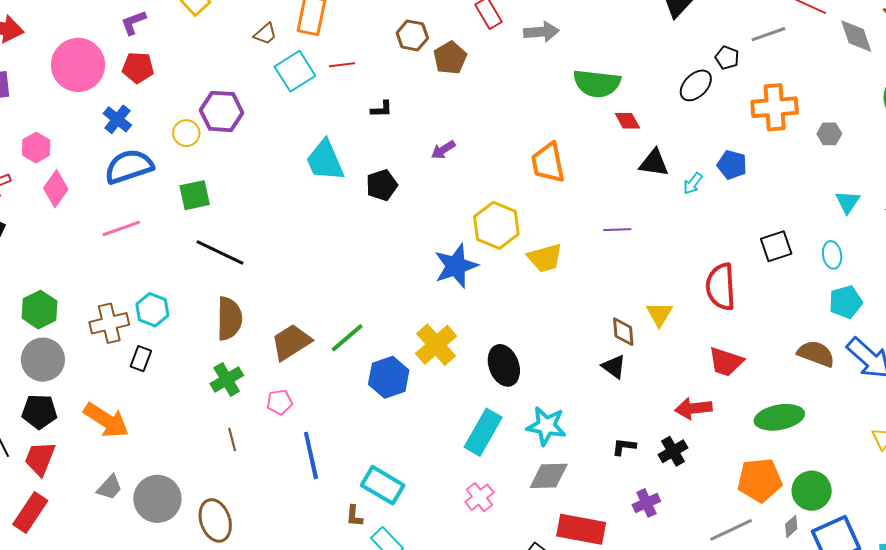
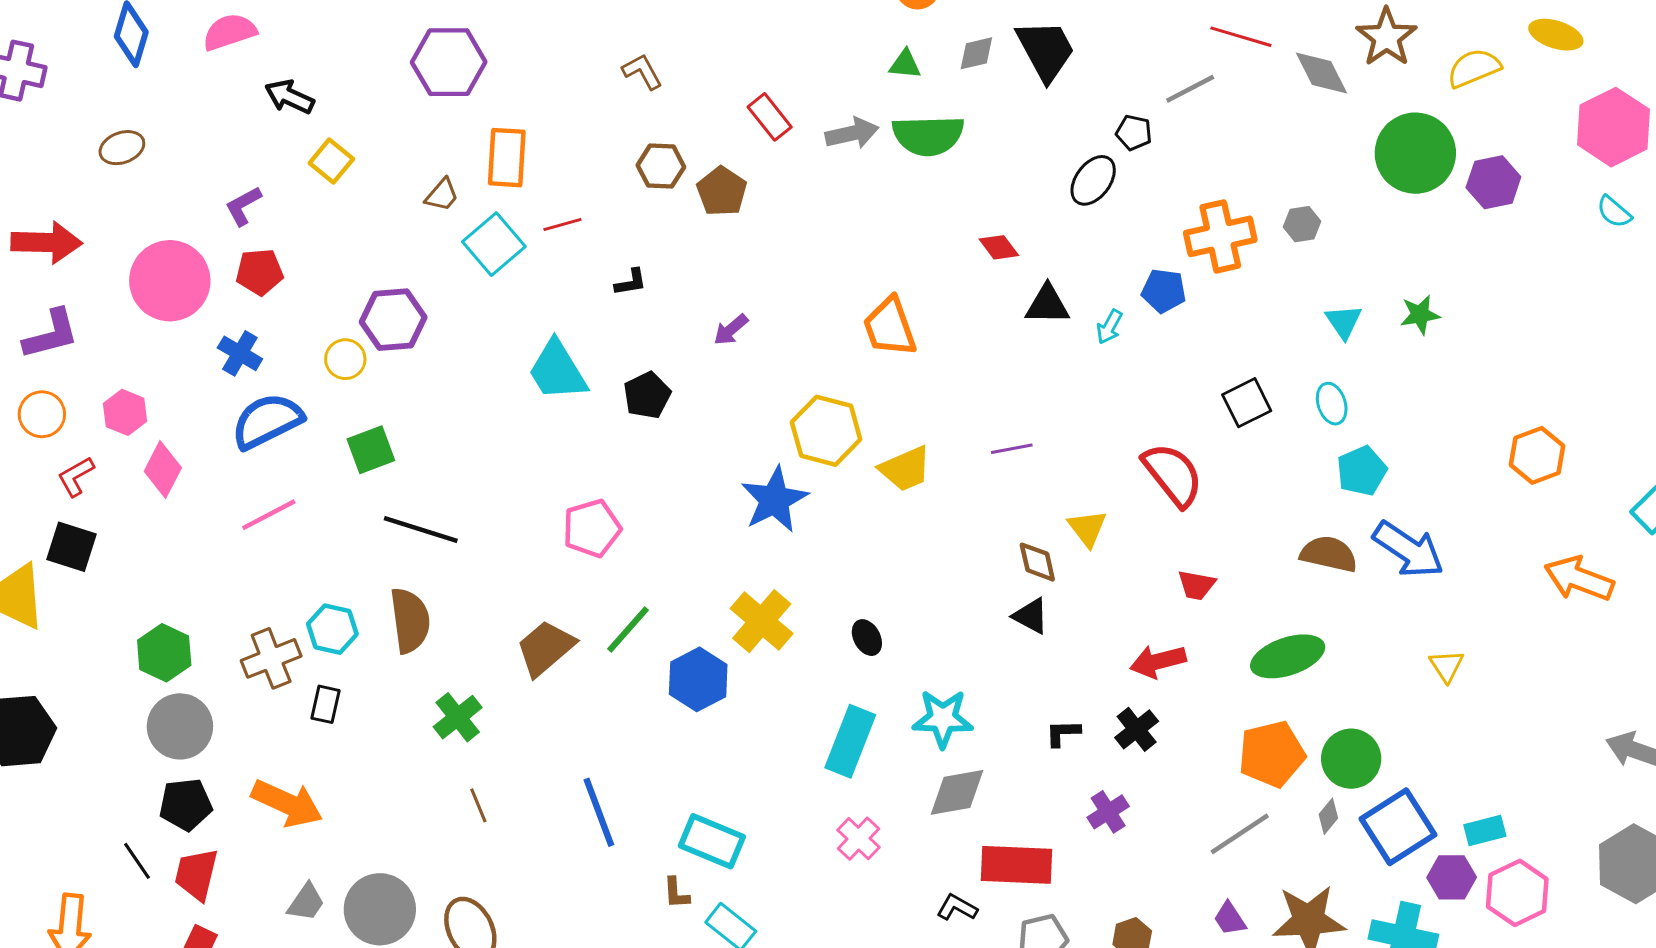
green semicircle: (597, 83) -> (928, 135), moved
orange cross: (775, 107) -> (1220, 236), moved
purple line: (617, 230) -> (1012, 449), moved
red semicircle: (721, 287) -> (1173, 475), turned 153
brown semicircle: (229, 319) -> (410, 620), moved
red trapezoid: (726, 362) -> (1196, 585), size x0.7
black ellipse: (504, 365) -> (867, 638), size x0.6
pink pentagon: (279, 402) -> (592, 528), moved, size x1.5

